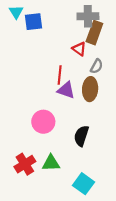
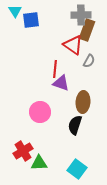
red triangle: (79, 49) -> (73, 45), size x1.5
brown ellipse: (90, 89) -> (83, 102), moved
green triangle: (51, 163) -> (39, 163), moved

